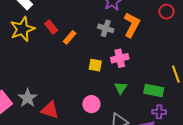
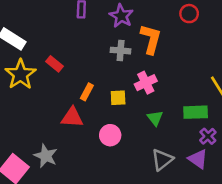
orange rectangle: (70, 37) -> (87, 92), moved
pink circle: (91, 104) -> (110, 135), moved
red triangle: (50, 110) -> (72, 117), moved
purple cross: (159, 112) -> (208, 136), turned -32

